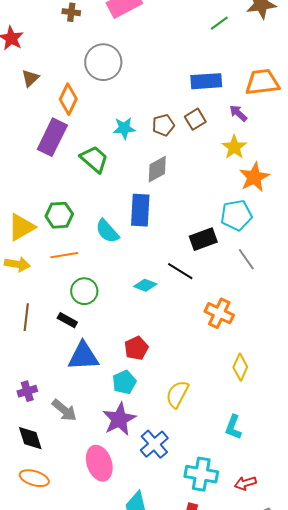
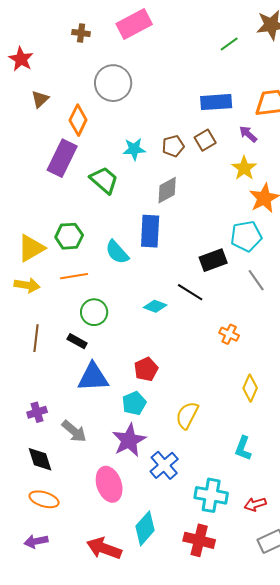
orange cross: (219, 313) -> (229, 334), size x0.7

